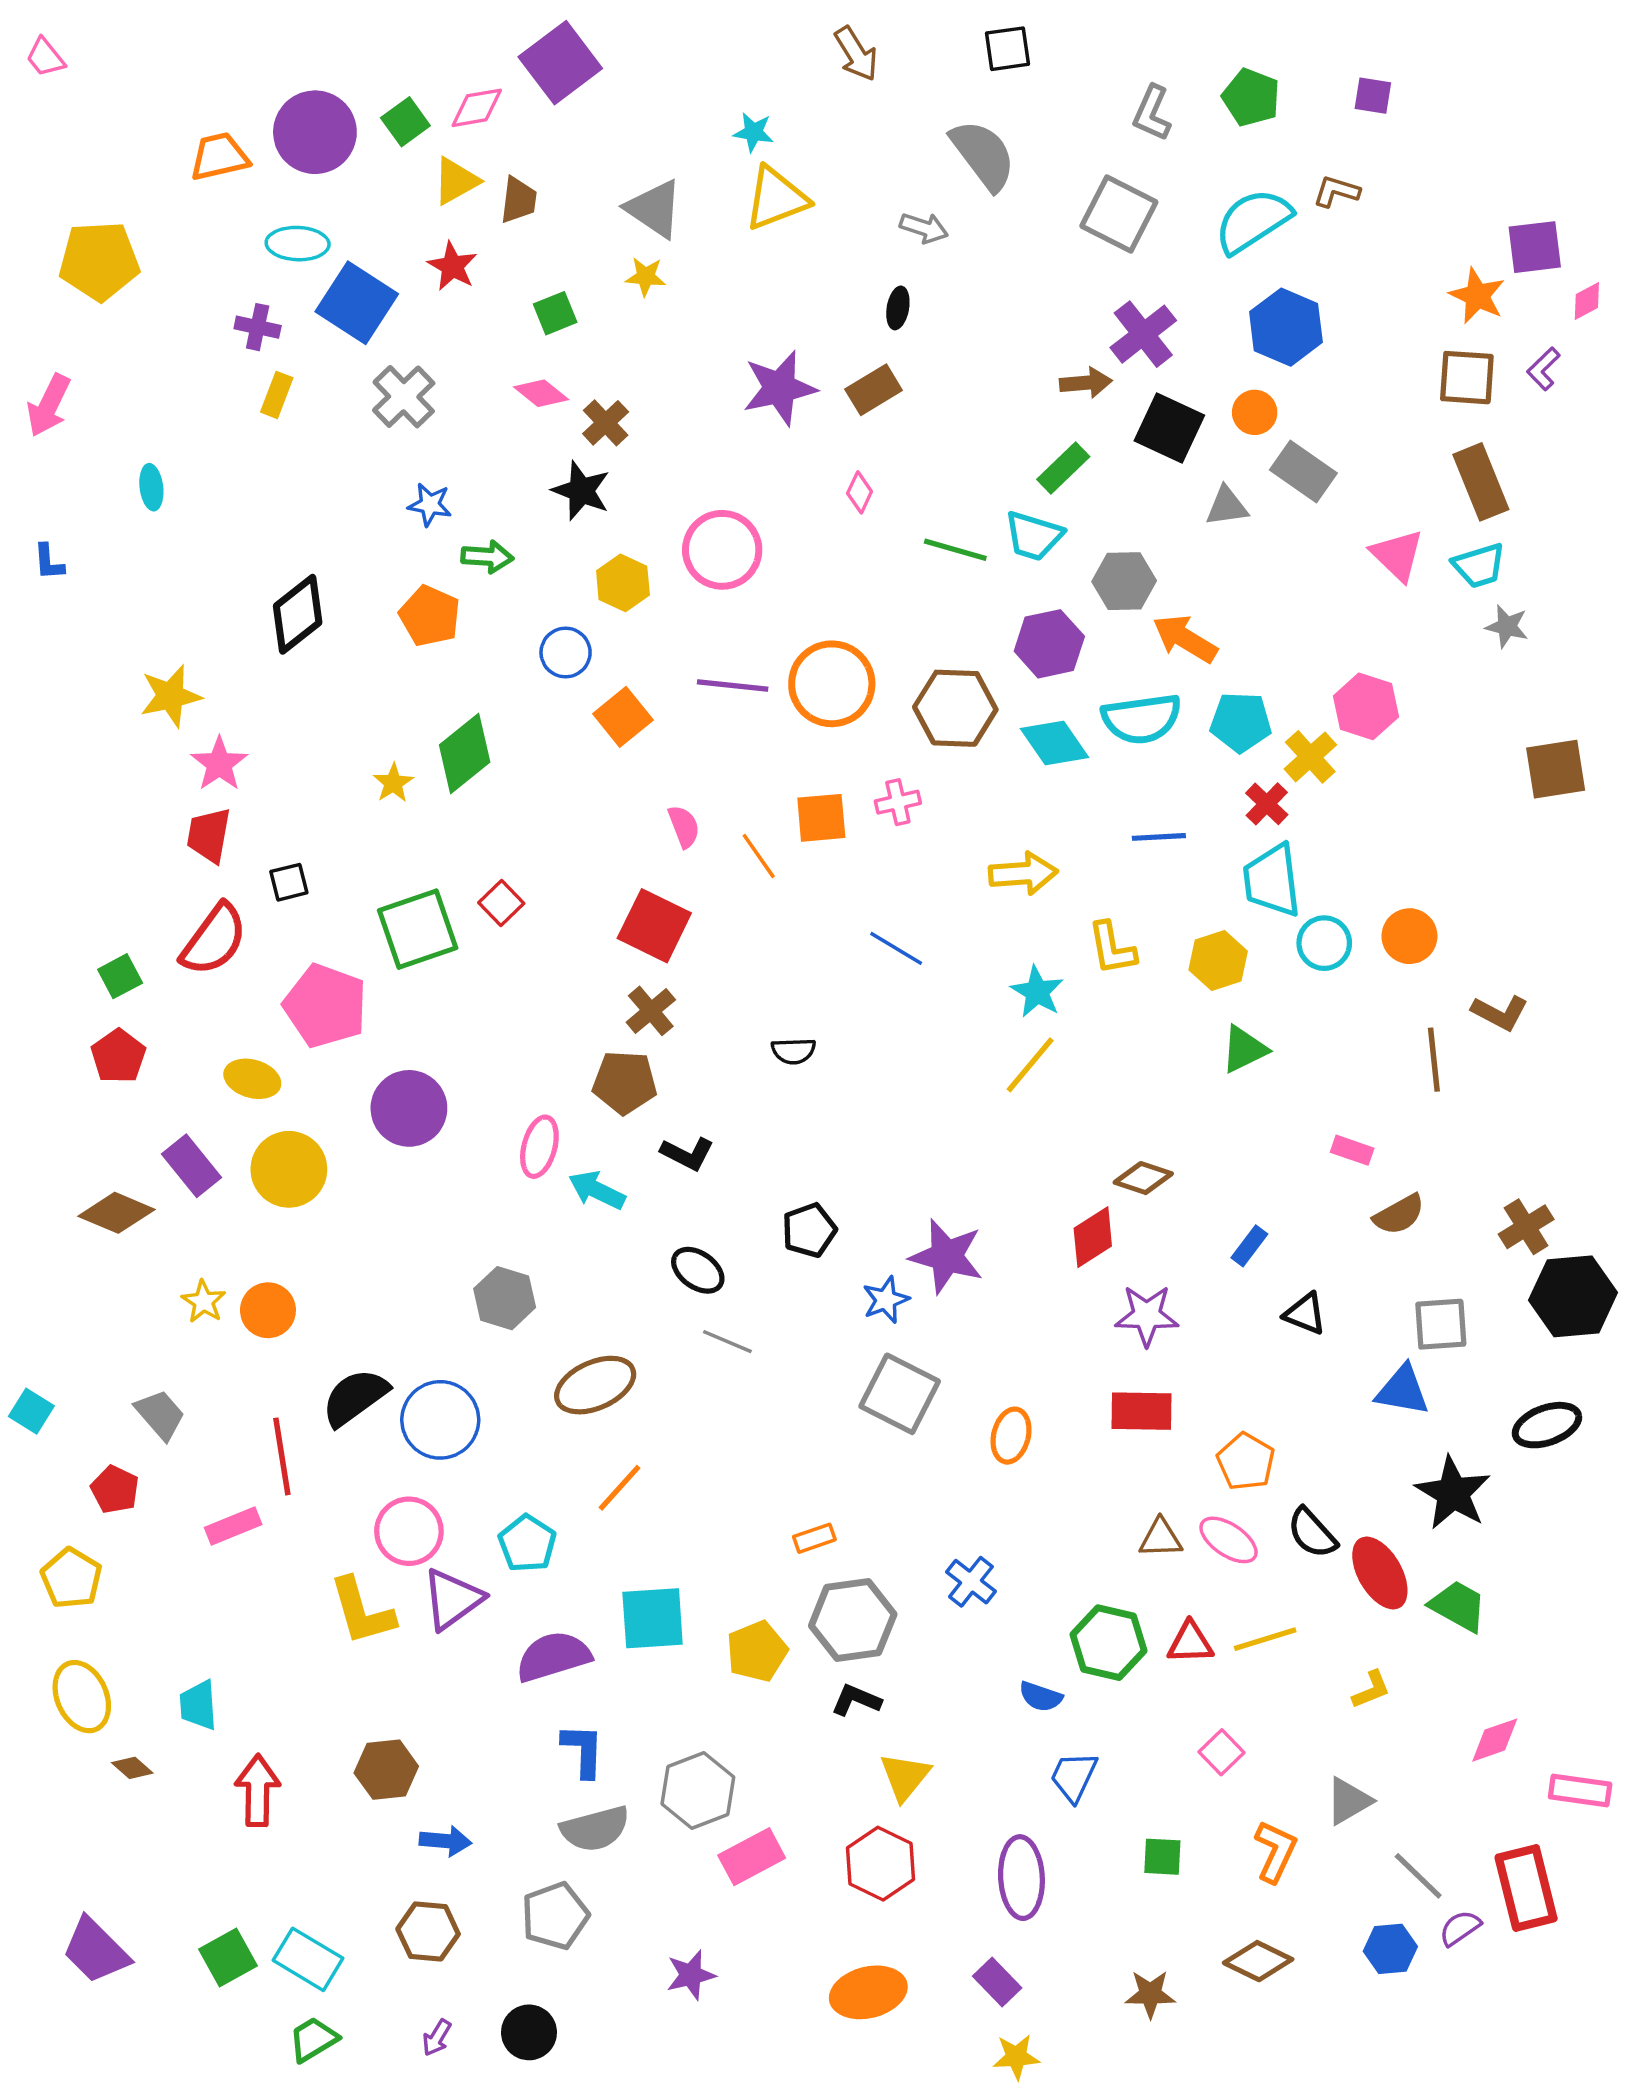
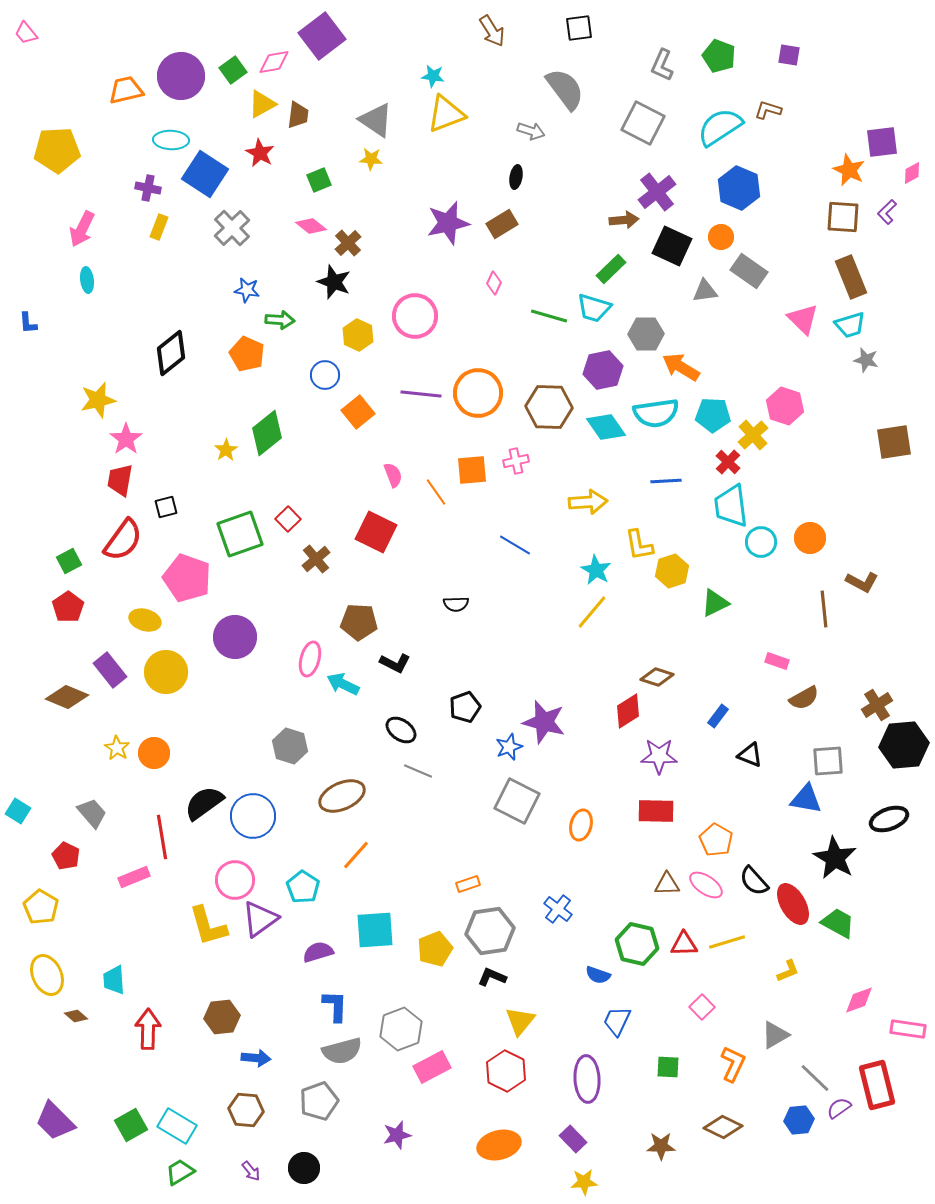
pink arrow: (49, 405) -> (82, 229), moved
yellow hexagon: (1218, 960) -> (672, 571), moved
brown cross: (651, 1011) -> (316, 559), moved
purple semicircle: (553, 1657) -> (318, 952), size x0.7
purple arrow: (437, 2038) -> (251, 1171), turned -70

